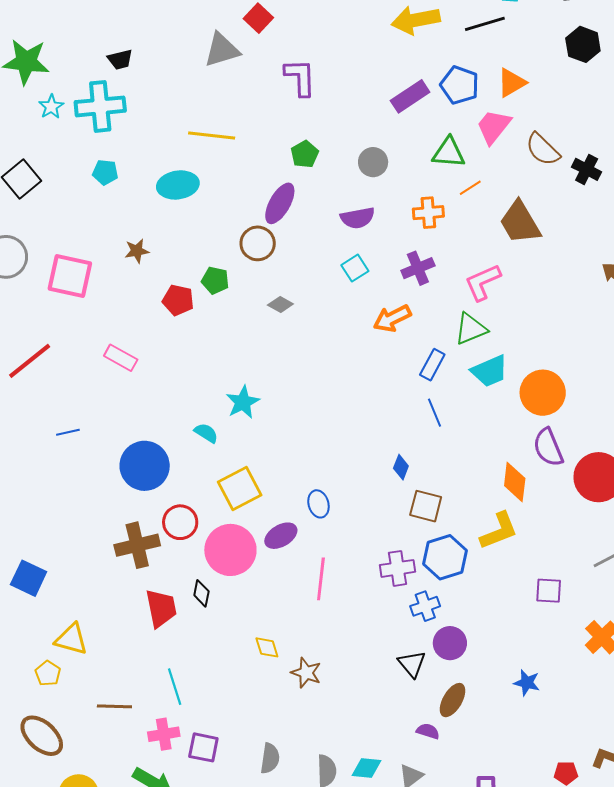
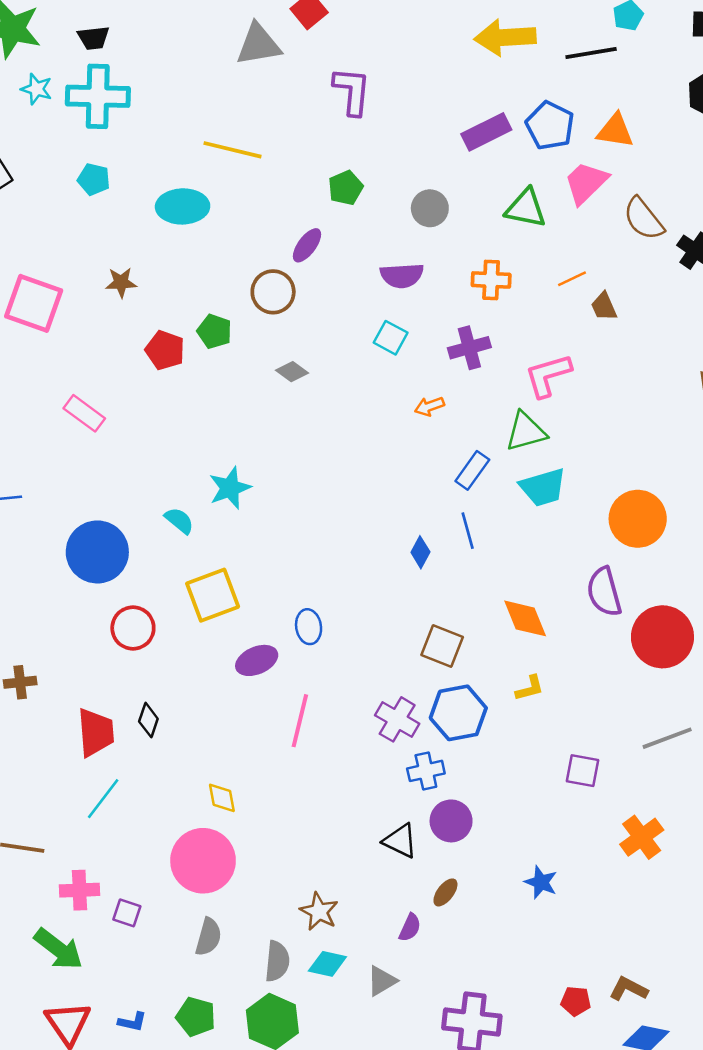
black trapezoid: (120, 59) -> (94, 38), moved
orange triangle: (512, 83) -> (615, 131), turned 32
cyan star: (51, 107) -> (37, 89), turned -30
orange line: (470, 188) -> (572, 279), moved
purple ellipse: (280, 203) -> (307, 245), size x0.7
brown trapezoid: (520, 223) -> (604, 307), size x0.5
cyan square: (355, 268) -> (391, 338), turned -36
orange arrow: (392, 318) -> (429, 406), size x0.6
orange circle: (543, 393) -> (638, 519), moved
blue diamond: (401, 467) -> (420, 552), moved
orange diamond: (515, 482) -> (525, 618), moved, turned -36
yellow L-shape: (499, 531) -> (530, 688), size x0.6
brown cross: (137, 545) -> (20, 682), moved, size x0.6
pink circle: (230, 550) -> (203, 861), moved
purple cross: (397, 568) -> (397, 719), turned 32
black triangle: (412, 664) -> (400, 841), turned -32
brown star: (306, 673) -> (319, 912), moved
cyan line: (175, 687) -> (103, 799), moved, turned 48
brown ellipse: (453, 700) -> (445, 892), size x0.7
purple semicircle: (428, 731) -> (410, 928), turned 90
purple square: (203, 747) -> (127, 913), size x0.7

